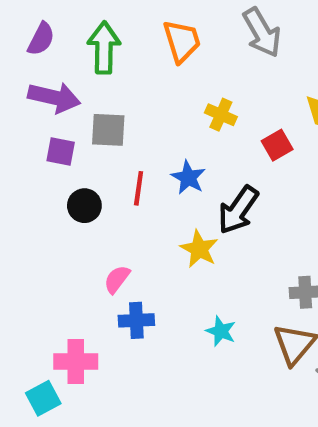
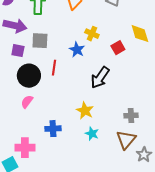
blue star: (188, 178) -> (77, 50), moved
black circle: (84, 206) -> (29, 76), size x1.5
yellow star: (199, 249) -> (85, 111), moved
pink semicircle: (117, 279) -> (27, 102), moved

